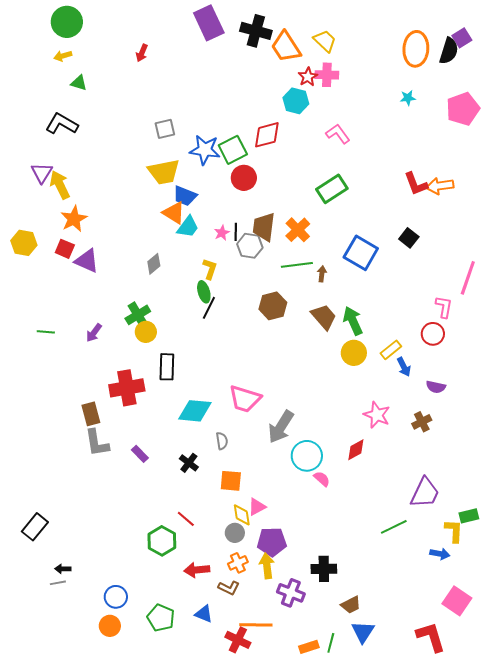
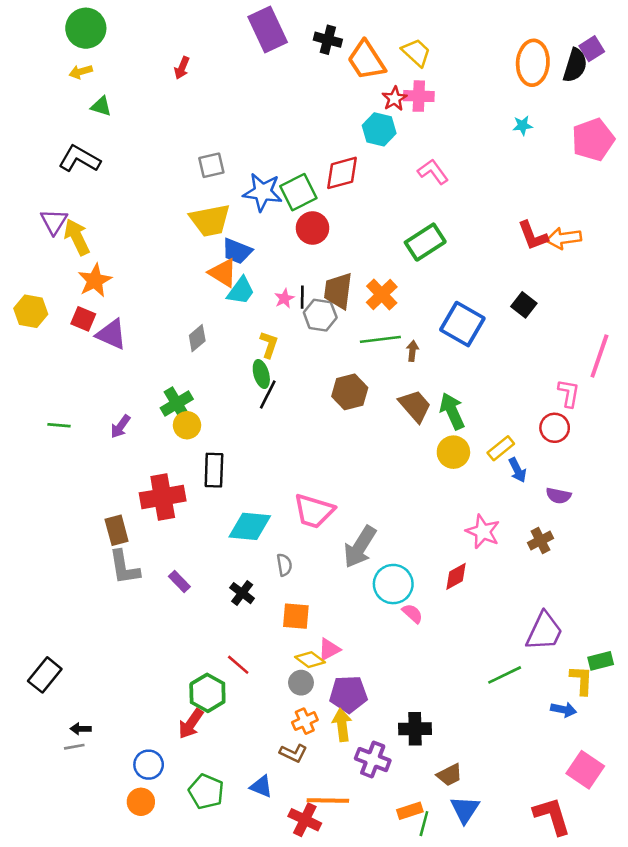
black cross: (256, 31) -> (328, 40), size x0.7
yellow diamond: (242, 515) -> (310, 660), turned -45
red arrow: (197, 570) -> (191, 724), moved, turned -50
orange rectangle: (309, 647) -> (410, 811), moved

